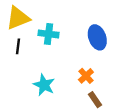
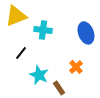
black line: (18, 46) -> (21, 53), moved, turned 32
brown rectangle: (95, 100) -> (59, 88), moved

